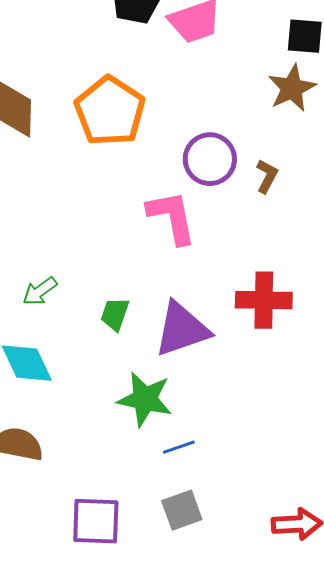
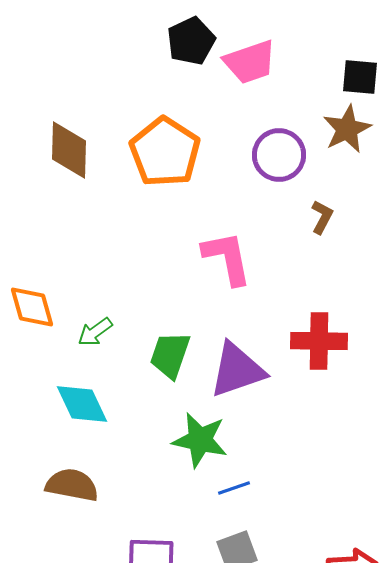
purple circle: (210, 159) -> (279, 155), moved
green trapezoid: (115, 314) -> (170, 355), size x1.4

